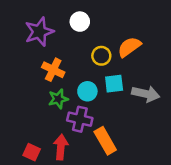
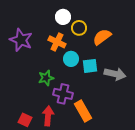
purple star: (39, 32) -> (21, 40), moved, turned -30
yellow circle: (101, 56) -> (79, 28), moved
orange cross: (53, 70) -> (57, 42), moved
cyan circle: (87, 91) -> (71, 59), moved

